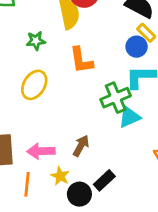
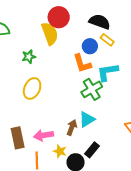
blue circle: (137, 47) -> (90, 46), moved
orange L-shape: (81, 60) -> (82, 63), moved
cyan triangle: (129, 117) -> (87, 119), moved

